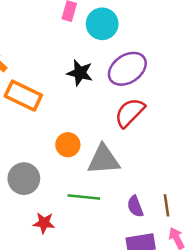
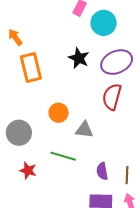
orange rectangle: (23, 96) -> (31, 67), turned 40
red semicircle: (130, 113) -> (112, 97), turned -40
gray triangle: (104, 160) -> (84, 130), size x0.7

